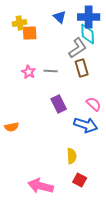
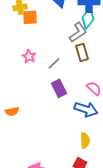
cyan diamond: (88, 34) -> (88, 18), turned 40
gray line: (51, 71) -> (54, 63), moved, turned -48
yellow semicircle: (72, 156) -> (85, 140), moved

